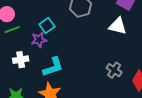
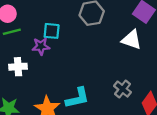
cyan square: (47, 25) -> (52, 31), turned 35
cyan L-shape: (53, 67) -> (77, 98), moved

